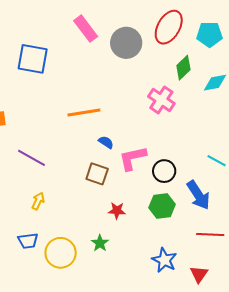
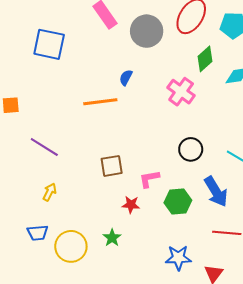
blue semicircle: (106, 142) -> (126, 78), moved, turned -98
pink L-shape: (133, 158) -> (149, 179), moved, size x0.7
black circle: (164, 171) -> (191, 149), moved
brown square: (97, 174) -> (112, 166), turned -30
blue star: (164, 260) -> (178, 258), turned -30

